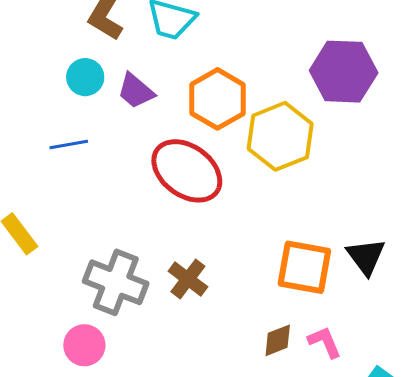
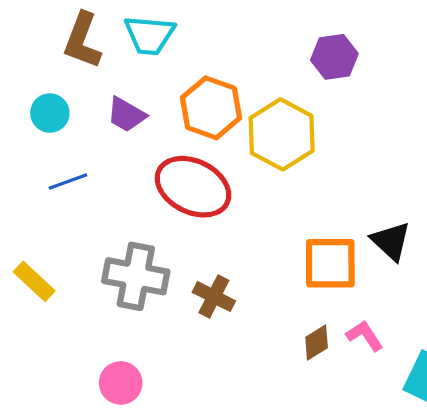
purple hexagon: (344, 72) -> (334, 57), size x0.7
cyan circle: (85, 77) -> (50, 113), moved
gray cross: (116, 282) -> (136, 276), moved

